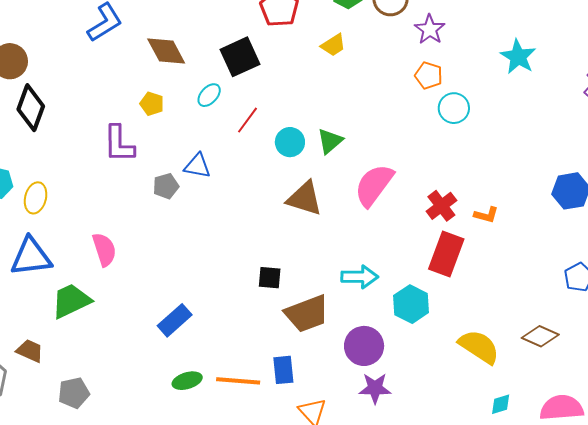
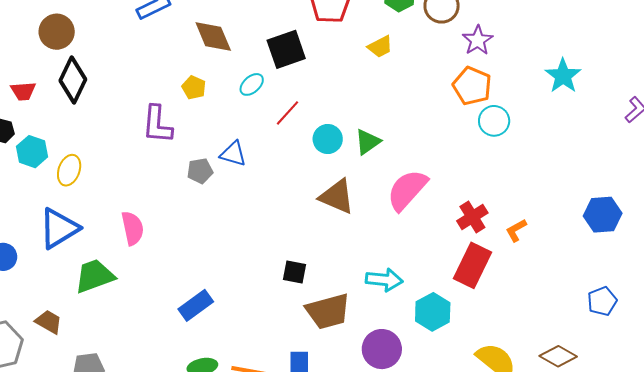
orange pentagon: (429, 75) -> (472, 86), size x1.4
orange L-shape: (486, 215) -> (516, 230), turned 130
blue triangle: (31, 257) -> (59, 228), turned -30

